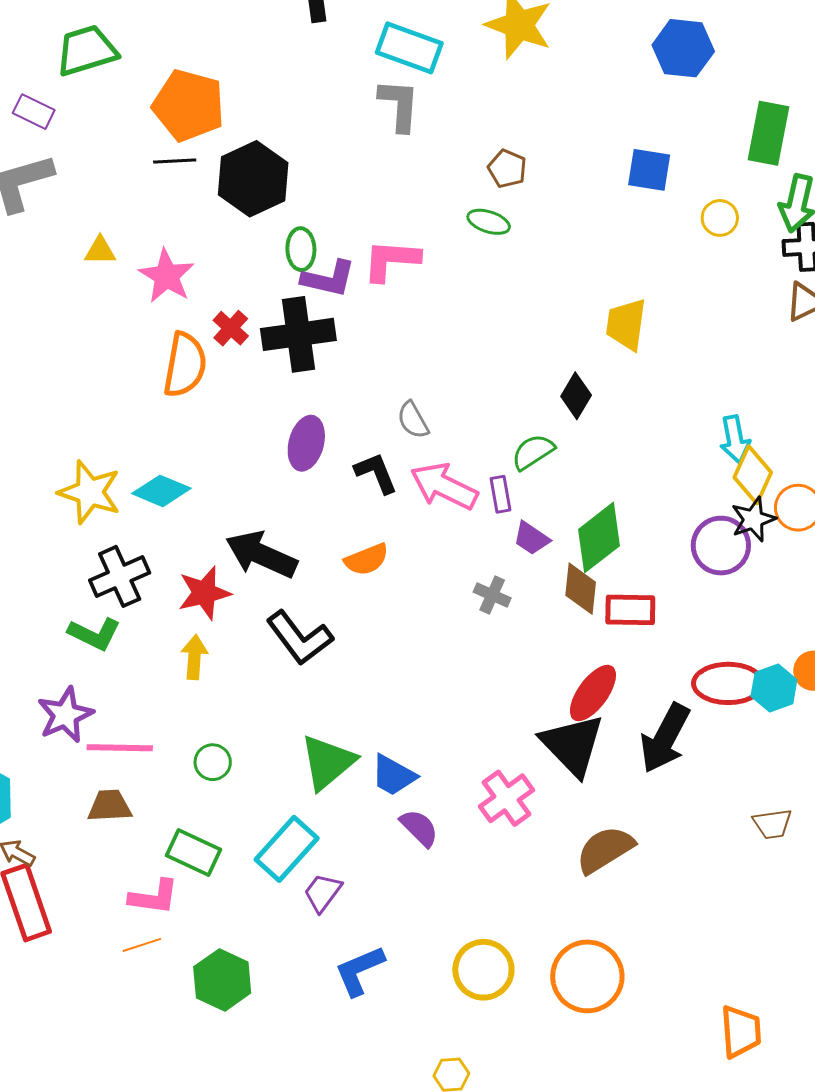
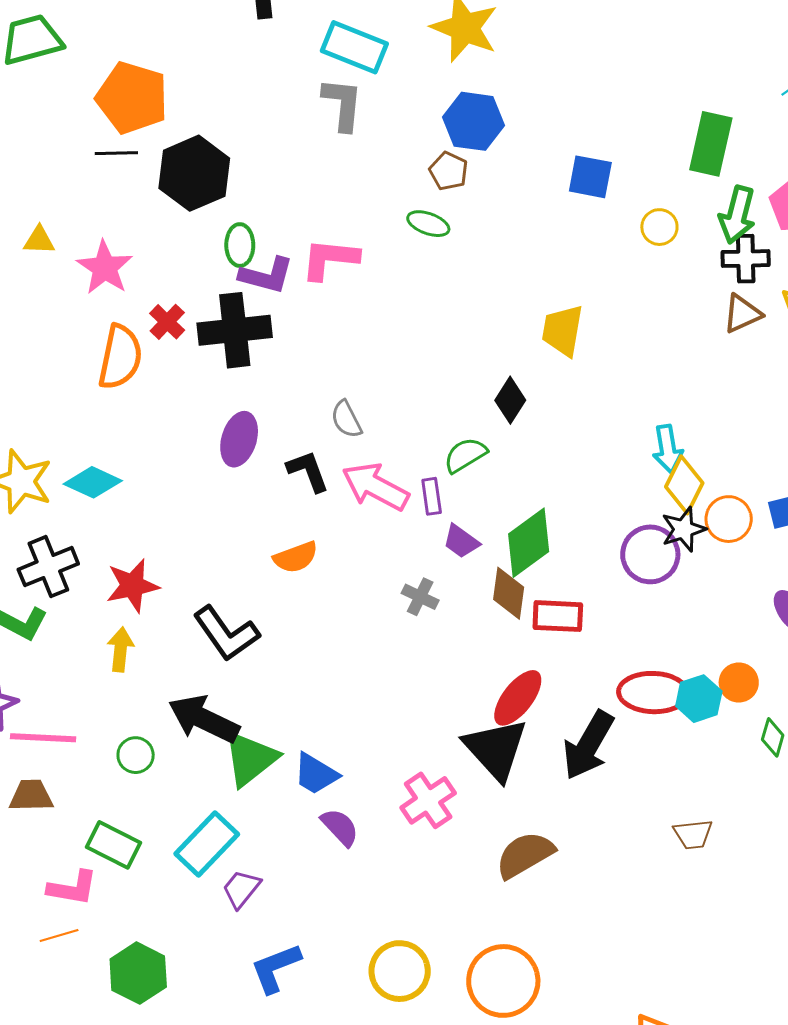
blue hexagon: (683, 48) -> (473, 121), moved
black arrow: (261, 555) -> (204, 719), moved

